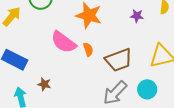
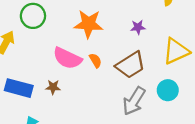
purple star: (137, 16) -> (138, 27), moved
brown star: (44, 84) -> (53, 87), moved

